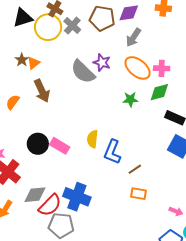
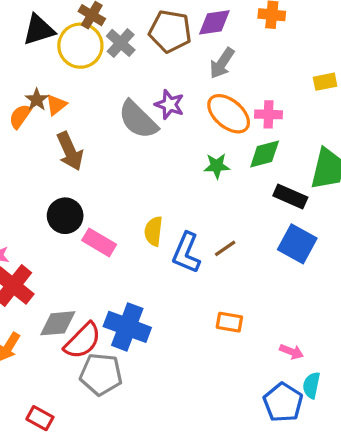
orange semicircle: (13, 102) -> (20, 116), moved
black circle: (38, 144) -> (65, 216), moved
brown line: (135, 169) -> (225, 248), moved

